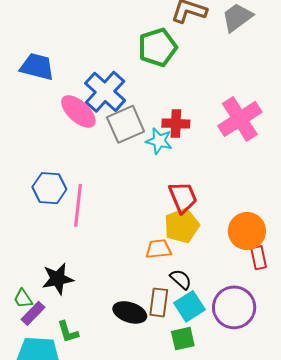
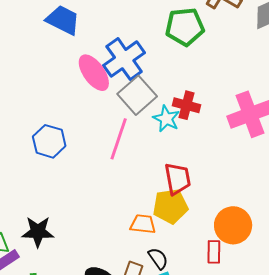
gray square: (126, 124) -> (137, 95), turned -30
pink line: (78, 205) -> (119, 139), moved
red rectangle: (259, 258) -> (214, 252), moved

